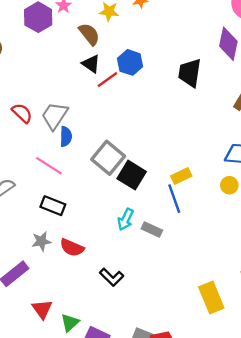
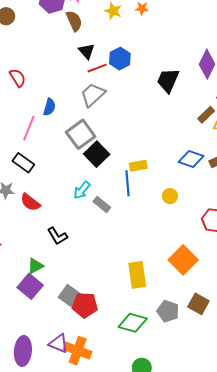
brown semicircle: (89, 34) -> (74, 21), moved
gray trapezoid: (55, 116) -> (93, 95), moved
pink line: (49, 166) -> (29, 128), turned 65
yellow circle: (229, 185) -> (170, 196), moved
green triangle: (70, 323) -> (35, 266), moved

